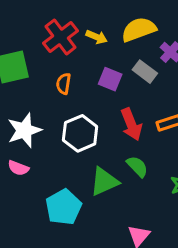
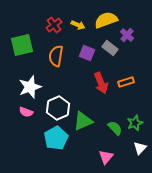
red cross: (61, 37) -> (54, 25), size x0.7
orange semicircle: (64, 84) -> (56, 56), size x1.5
white hexagon: (80, 133) -> (58, 108), moved
green semicircle: (137, 166) -> (115, 128), moved

